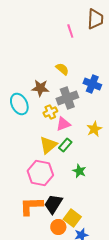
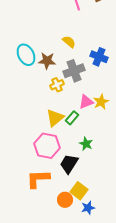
cyan ellipse: (19, 104) -> (26, 55), moved
pink triangle: (63, 124) -> (86, 102), moved
black trapezoid: (53, 204) -> (69, 164), moved

